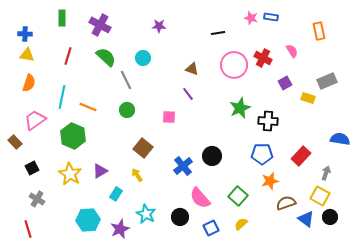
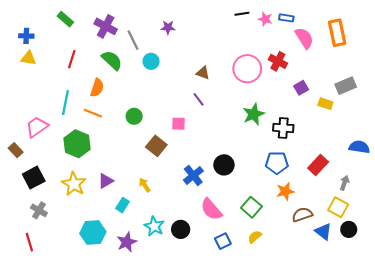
green rectangle: (62, 18) -> (65, 19), turned -49
orange rectangle: (319, 31) -> (337, 33), size x1.4
black line: (218, 33) -> (242, 14), moved
pink semicircle: (292, 51) -> (304, 38), moved, size x1.5
gray line: (126, 80) -> (133, 40), moved
orange semicircle: (29, 83) -> (97, 88), moved
brown square: (143, 148) -> (156, 146), moved
black square: (32, 168) -> (34, 178), size x1.5
black circle: (180, 217) -> (181, 229), moved

